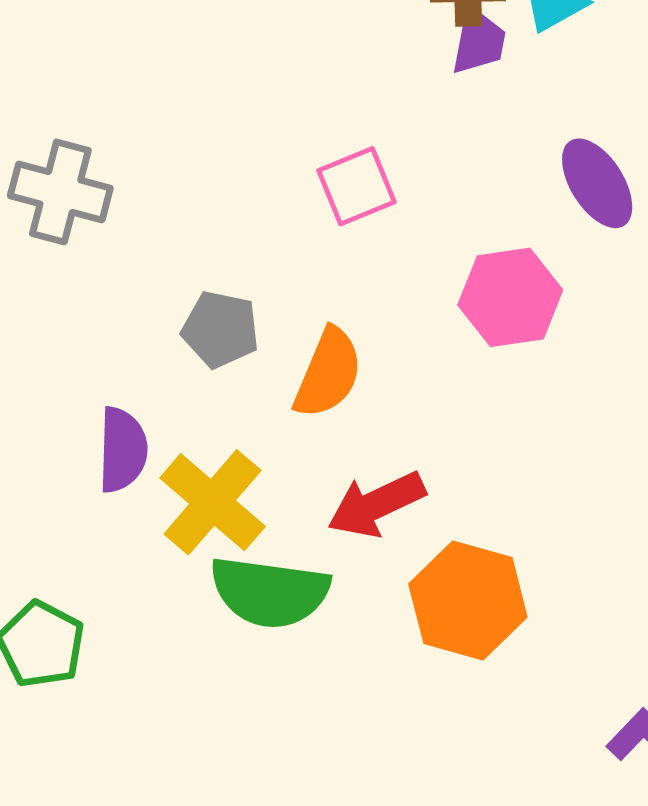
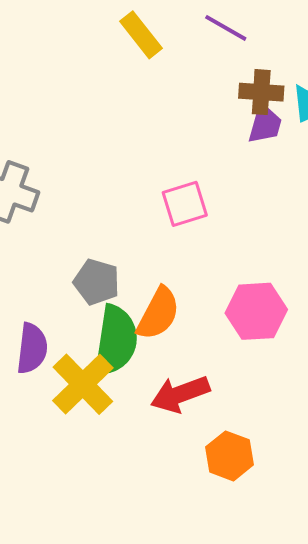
pink hexagon: (510, 297) -> (256, 311), moved
green semicircle: (270, 592) -> (116, 340), moved, turned -94
orange hexagon: (468, 600) -> (229, 456), size x0.7

